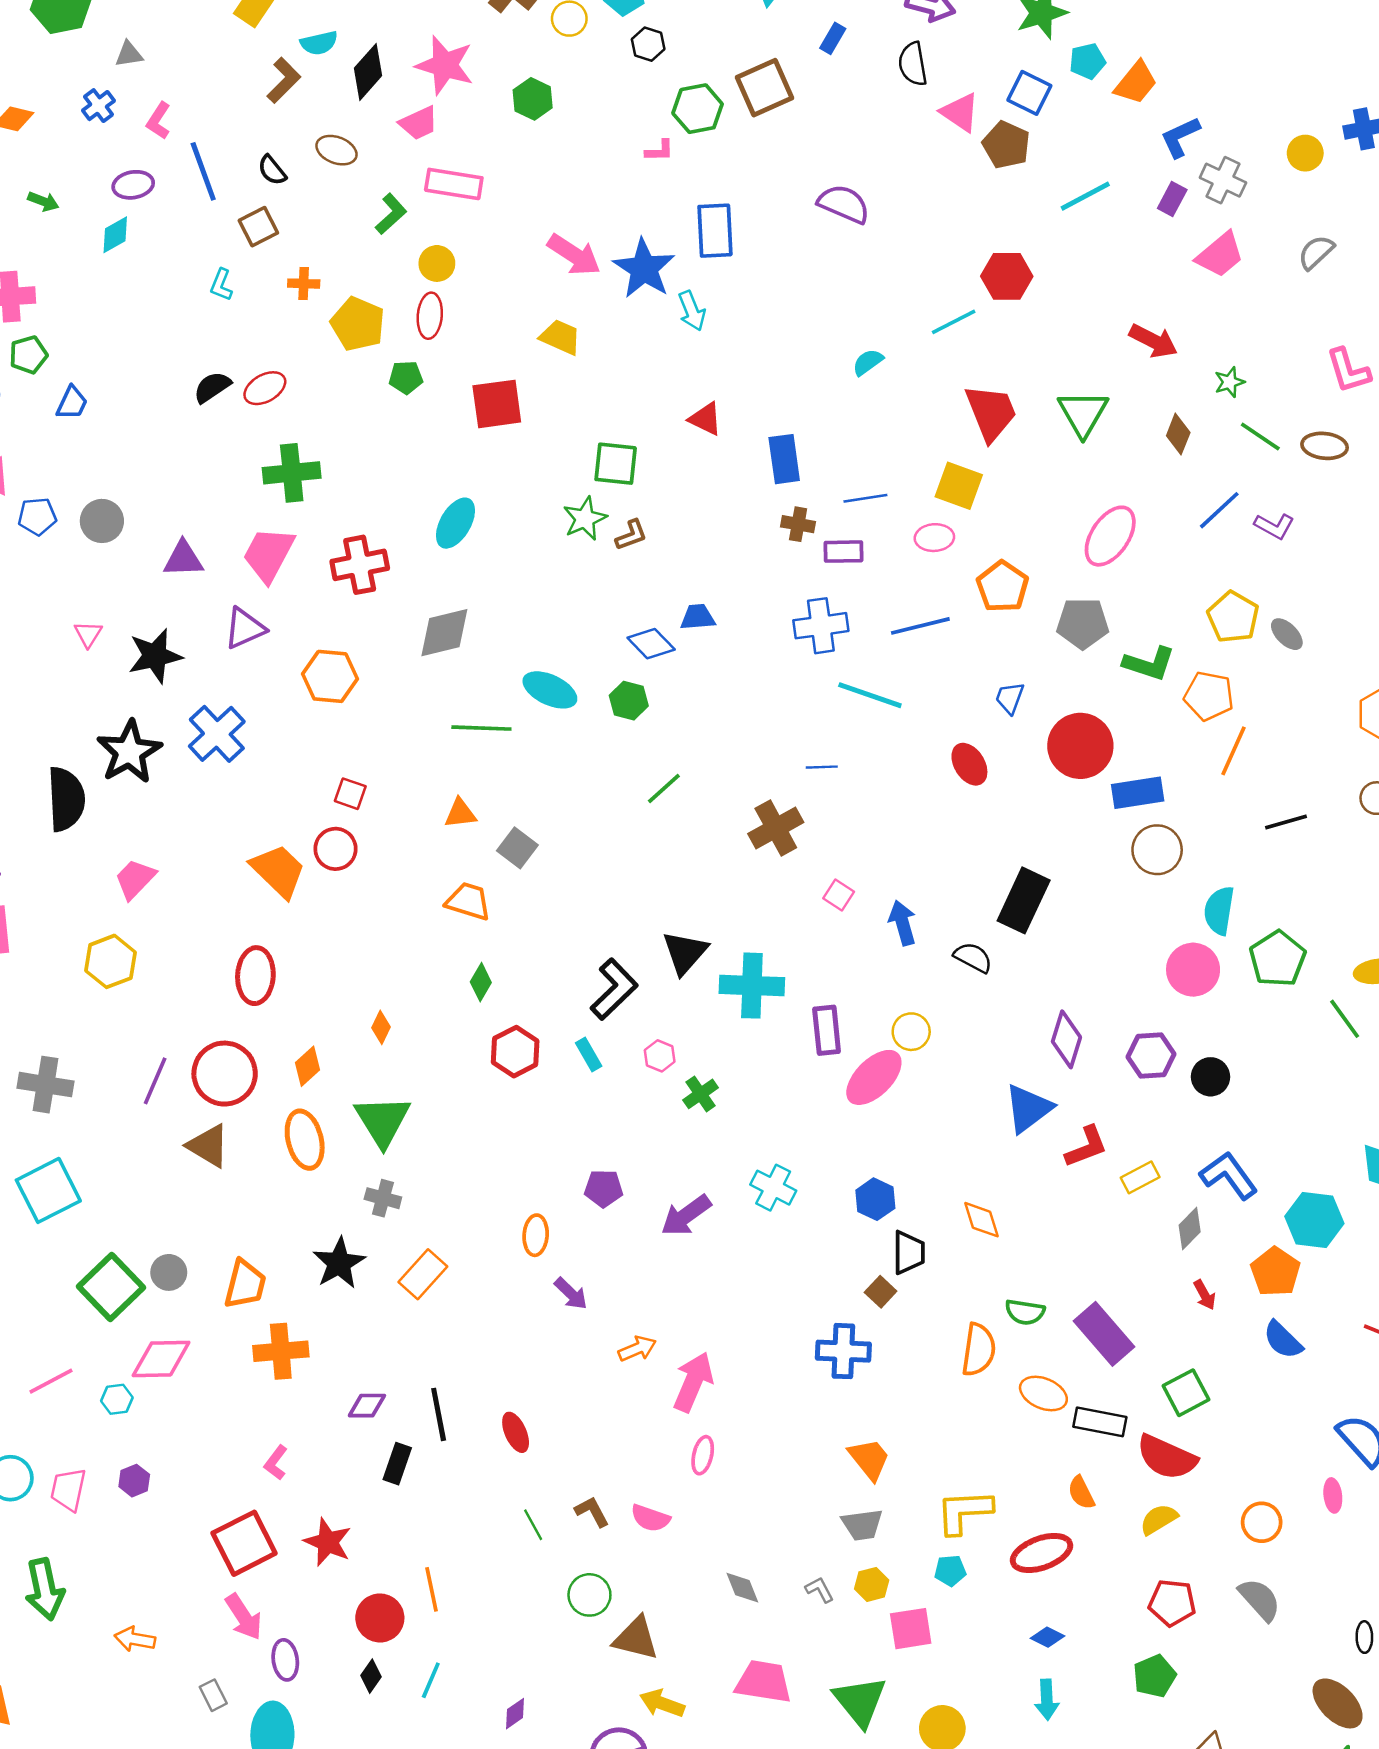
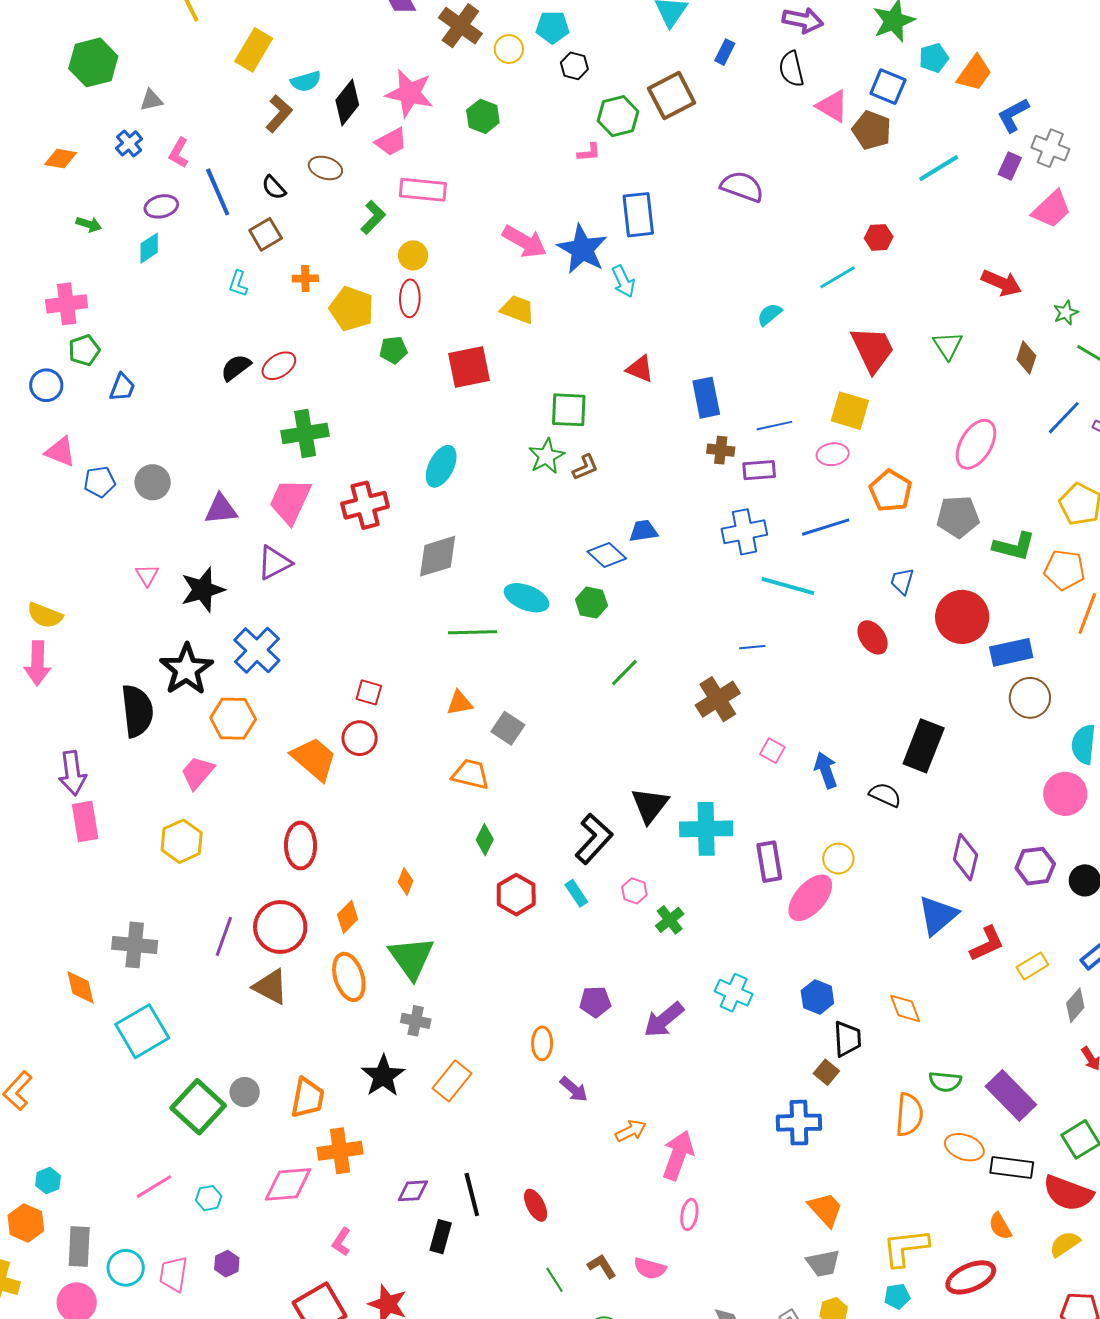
red hexagon: (1007, 276) -> (879, 237), size x0.7
green triangle: (1083, 413) -> (948, 345), size x0.7
orange hexagon: (330, 676) -> (233, 719), moved
pink diamond: (161, 1359) -> (288, 1184), moved

